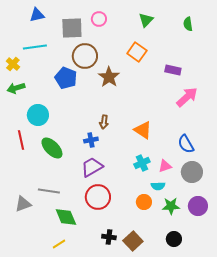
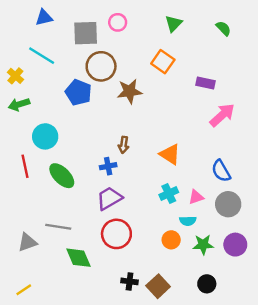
green semicircle: (188, 24) -> (223, 28), turned 144
cyan line: (35, 47) -> (42, 56), turned 40
brown star: (109, 77) -> (130, 91), turned 30
yellow line: (59, 244) -> (24, 290), moved

